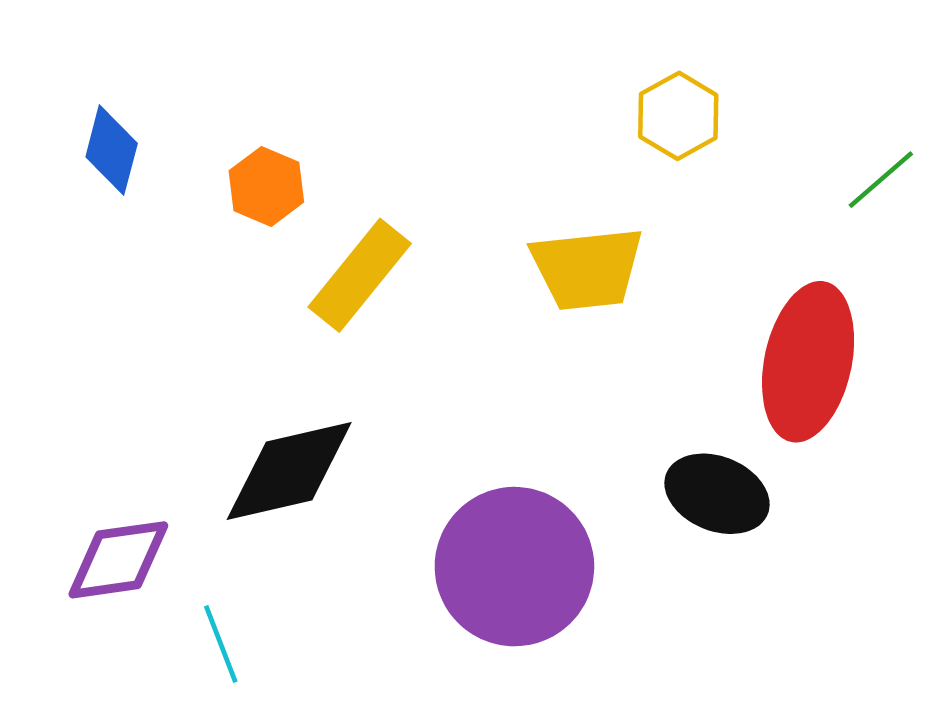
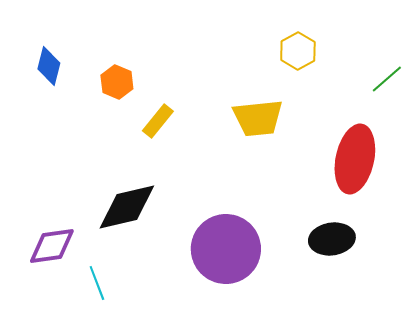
yellow rectangle: (360, 275) -> (158, 121), size x0.7
black ellipse: (717, 494) -> (332, 239), moved, turned -30

